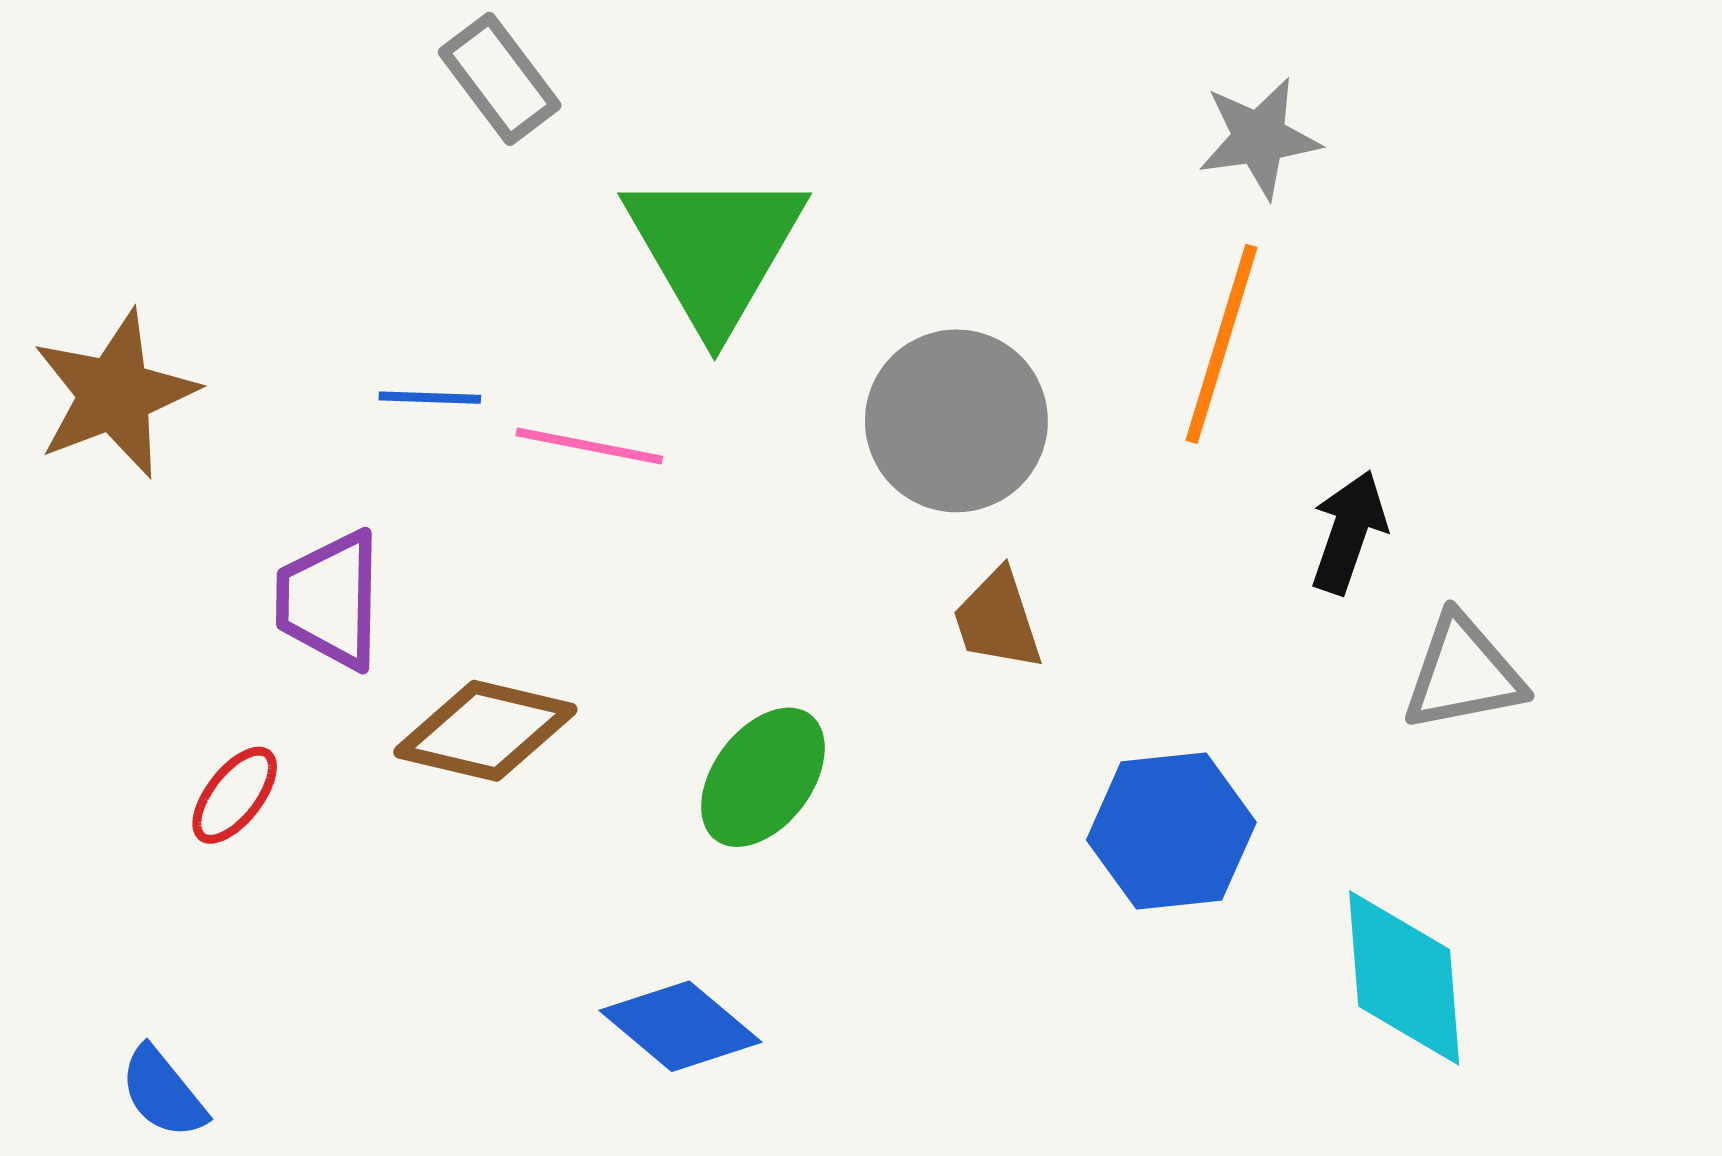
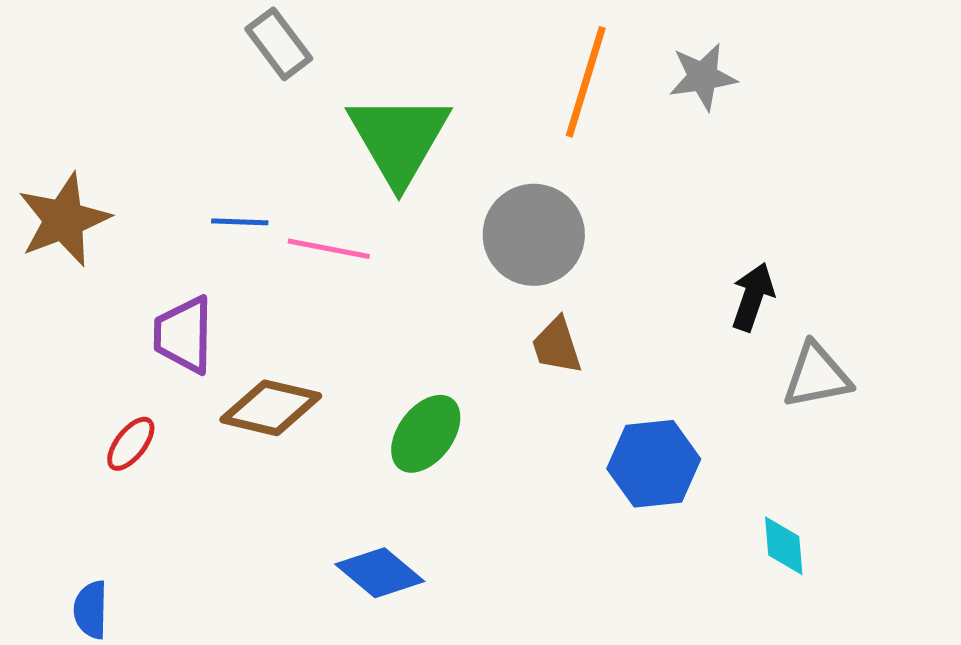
orange line: (1221, 344) -> (586, 82), moved
cyan diamond: (1404, 978) -> (784, 546), size x0.6
blue semicircle: (163, 1093) -> (91, 610), turned 40

